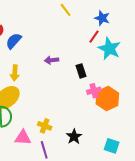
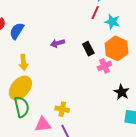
cyan star: (109, 49) -> (112, 22), size x0.7
orange hexagon: (107, 99) -> (116, 48), moved
black star: (74, 137) -> (122, 92), moved

